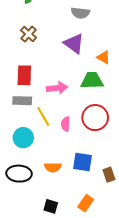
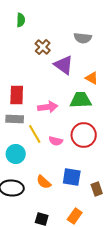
gray semicircle: (80, 13) -> (83, 38), moved
brown cross: (29, 34) -> (43, 47), moved
pink semicircle: (66, 124) -> (56, 141), turned -80
orange semicircle: (53, 167) -> (44, 182), turned 42

